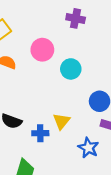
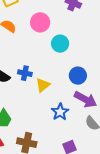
blue cross: (40, 133) -> (25, 73), moved

